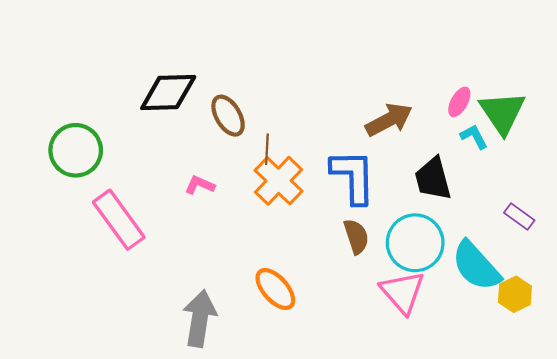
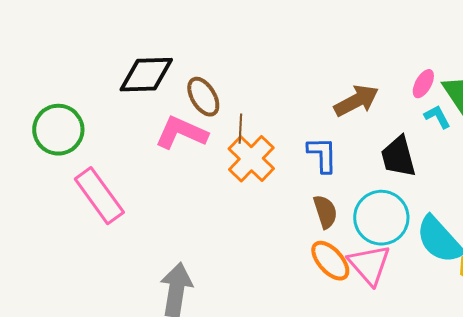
blue L-shape: (353, 177) -> (322, 155), size x0.7
pink L-shape: (200, 185) -> (181, 133), moved, size x1.8
orange ellipse: (275, 289) -> (330, 261), moved

